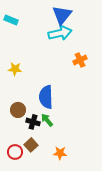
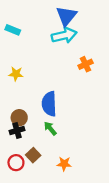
cyan rectangle: (11, 20) -> (13, 30), moved
black cross: (33, 122) -> (17, 131), moved, turned -32

